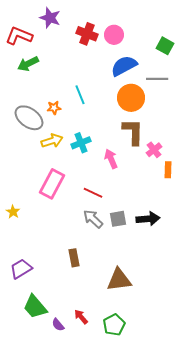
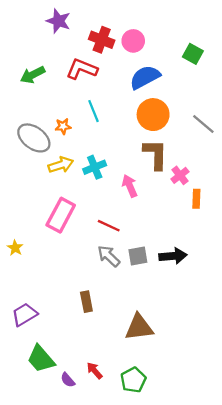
red L-shape: (19, 36) -> (82, 69), moved
gray line: (157, 79) -> (203, 124), moved, turned 40

